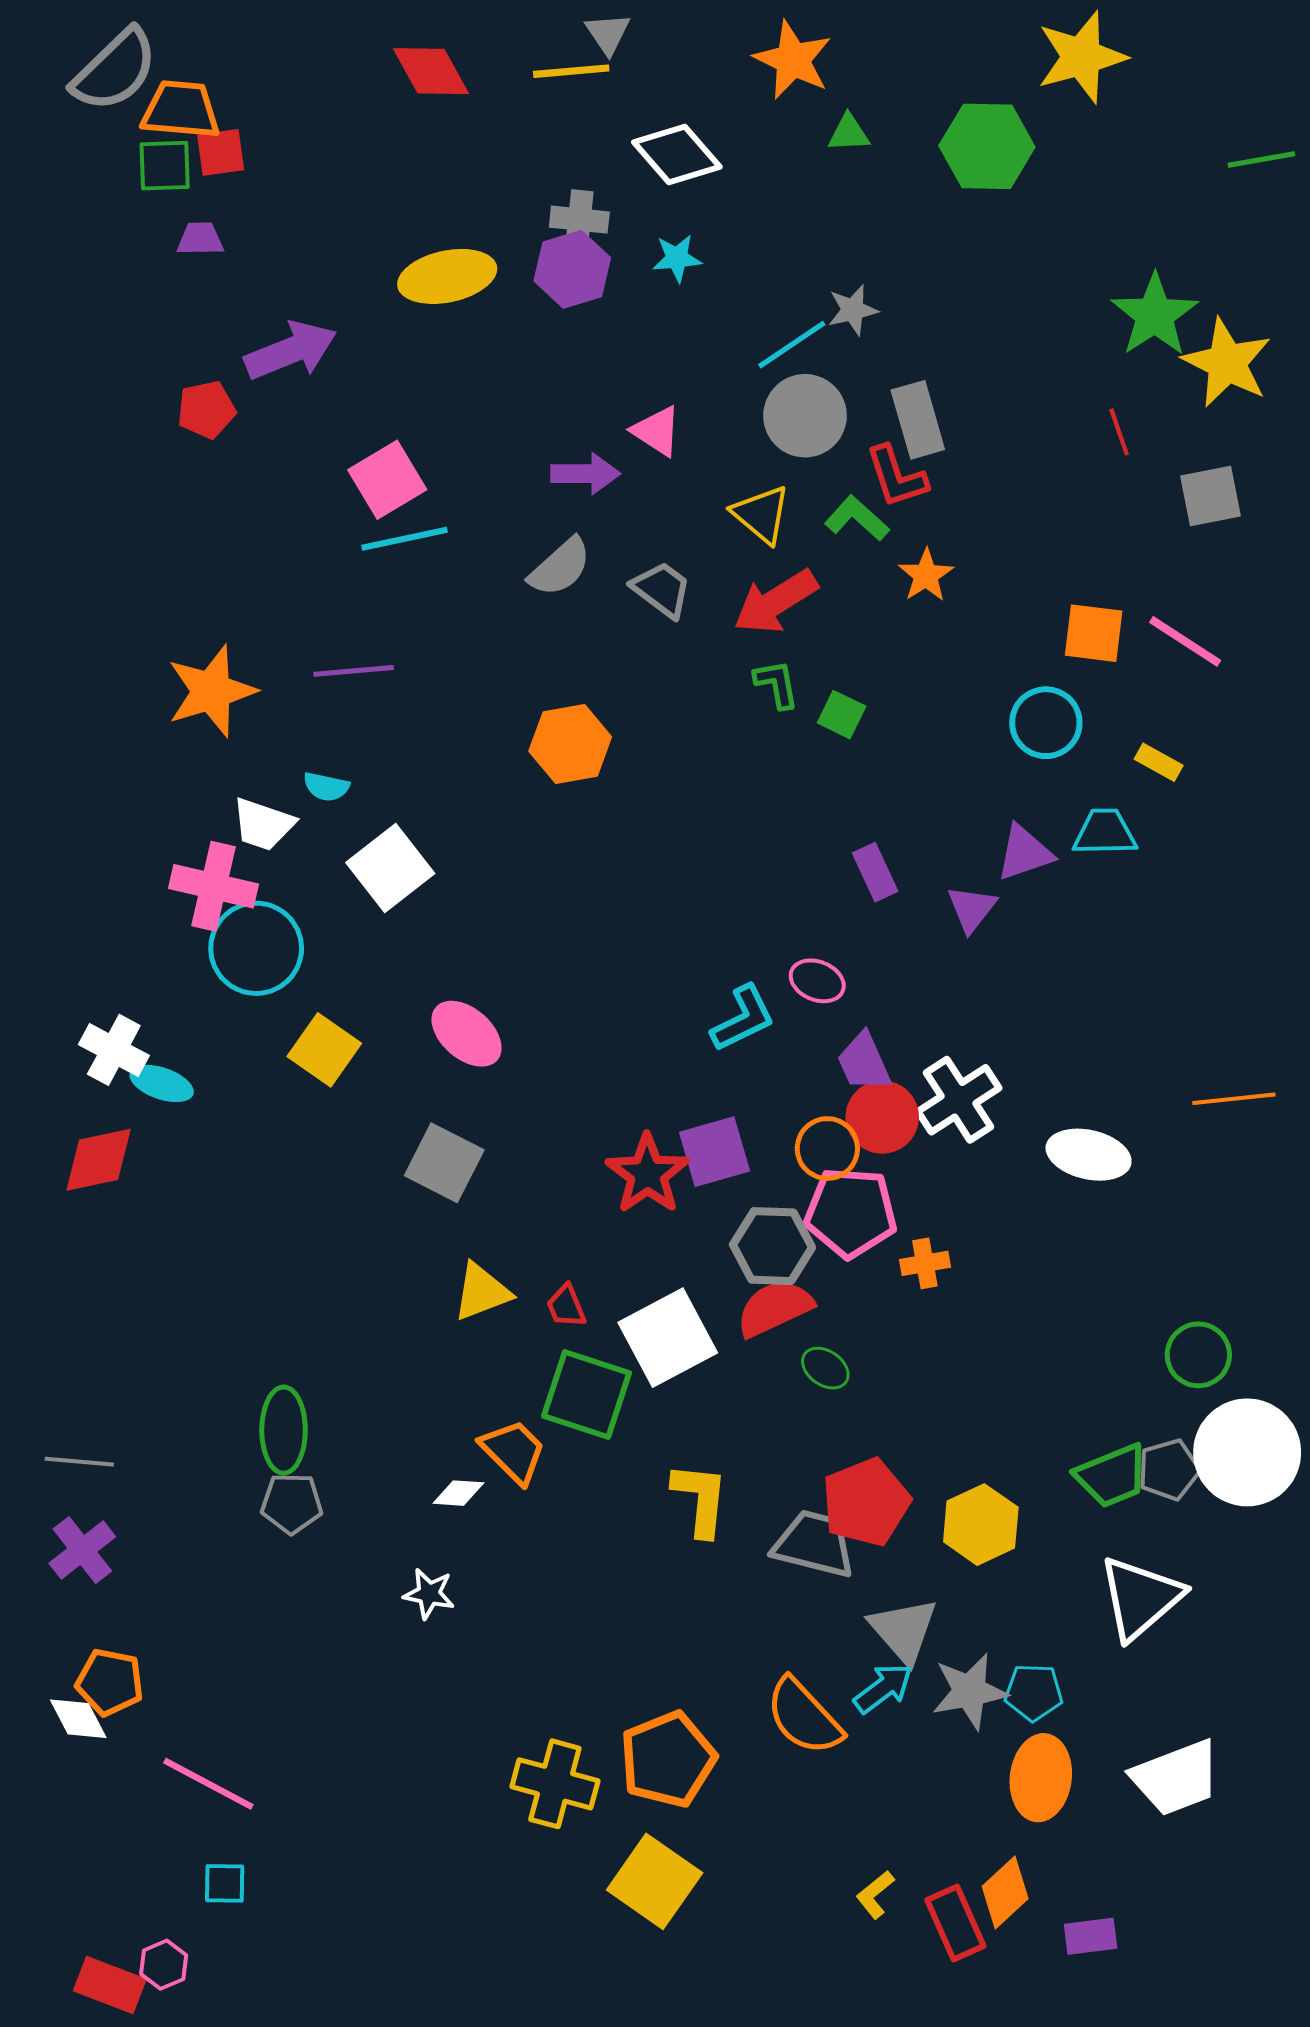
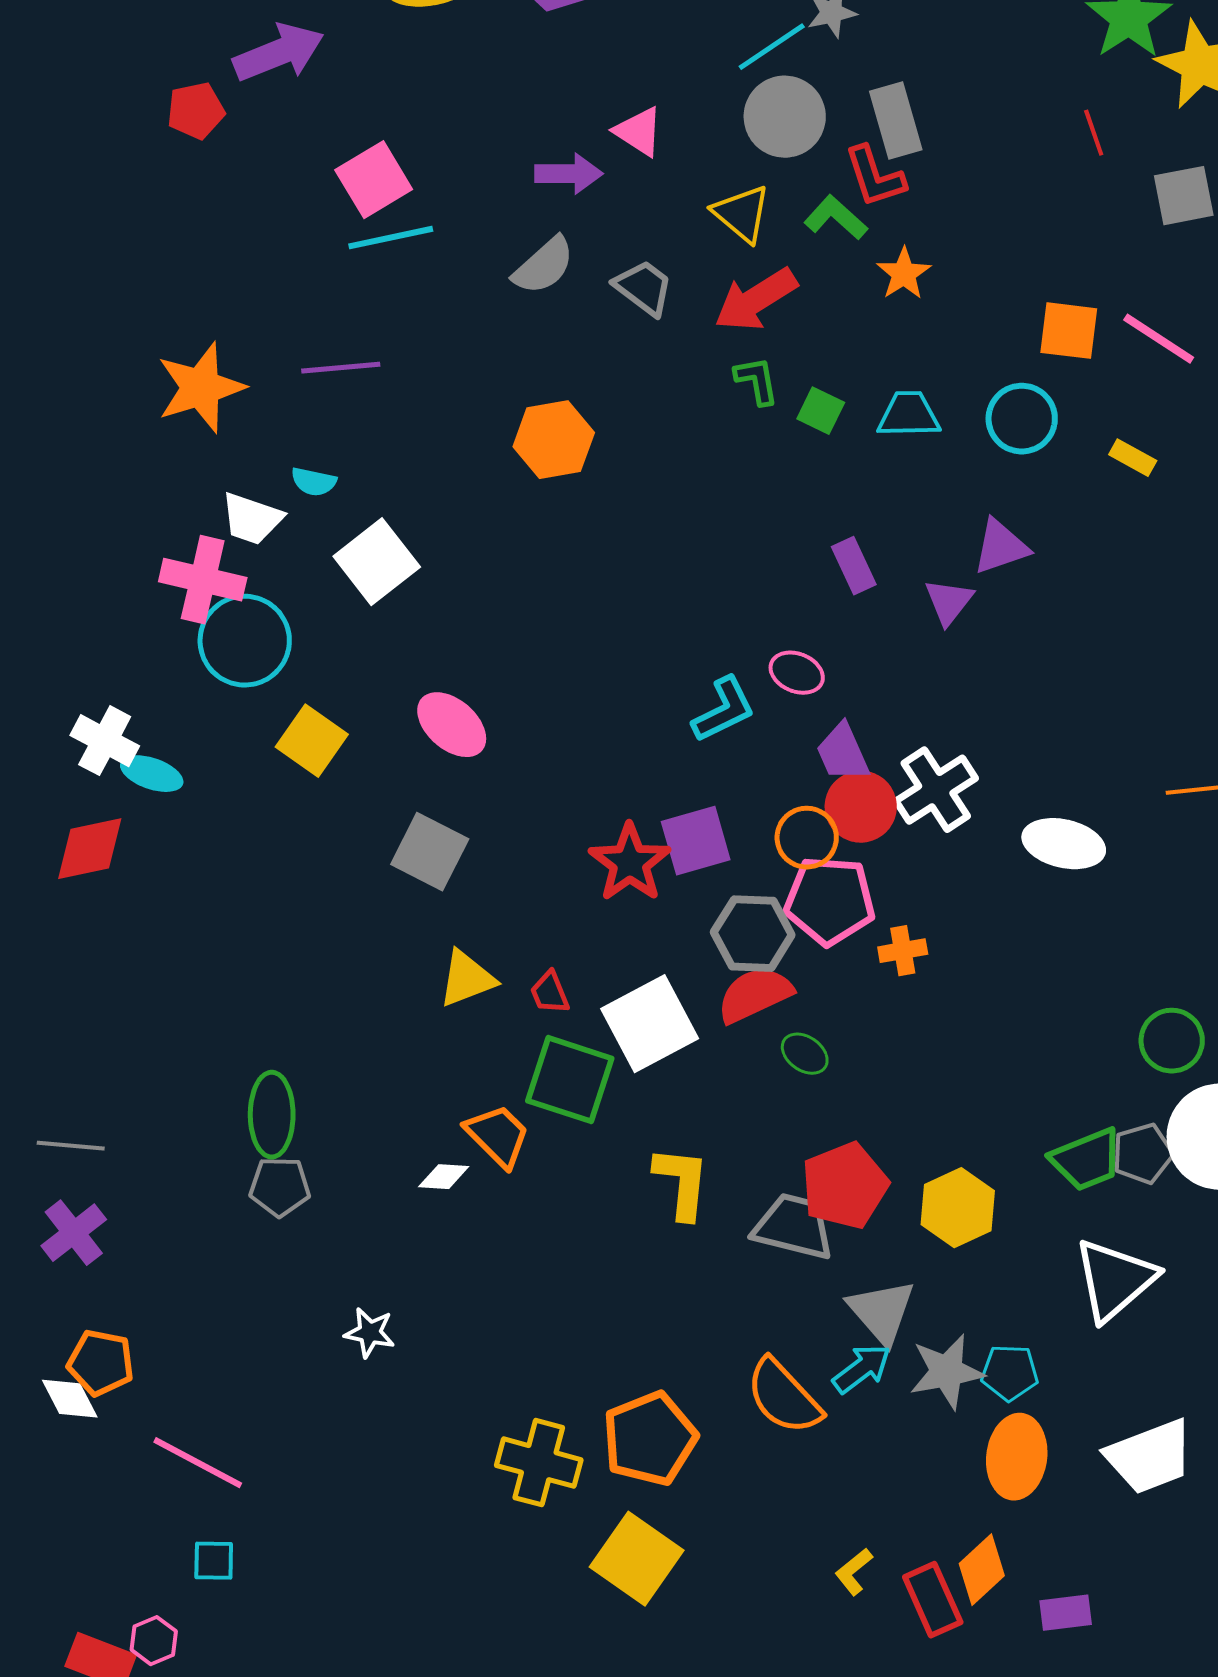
cyan trapezoid: (1105, 832) -> (909, 415), moved
white star: (429, 1594) -> (370, 1333), moved

